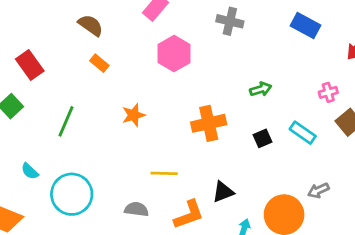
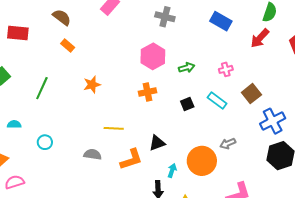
pink hexagon: (174, 54) -> (153, 56), moved
red rectangle: (30, 65) -> (18, 33), moved, turned -50
pink cross: (328, 92) -> (226, 69), moved
orange cross: (209, 123) -> (148, 92), size x0.7
cyan semicircle: (30, 171) -> (14, 124), turned 136
cyan circle: (72, 194) -> (45, 142), size x0.5

